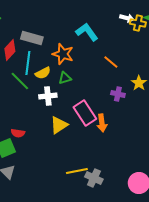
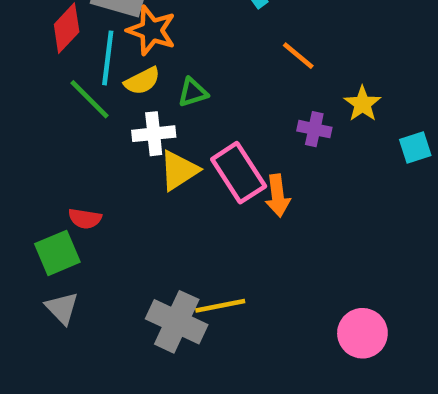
orange star: (63, 54) -> (151, 30), moved
yellow triangle: (59, 125) -> (179, 170), moved
gray cross: (94, 178) -> (177, 322), moved, size x1.4

